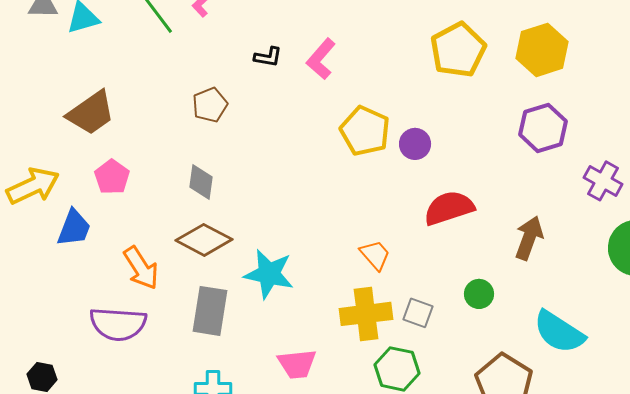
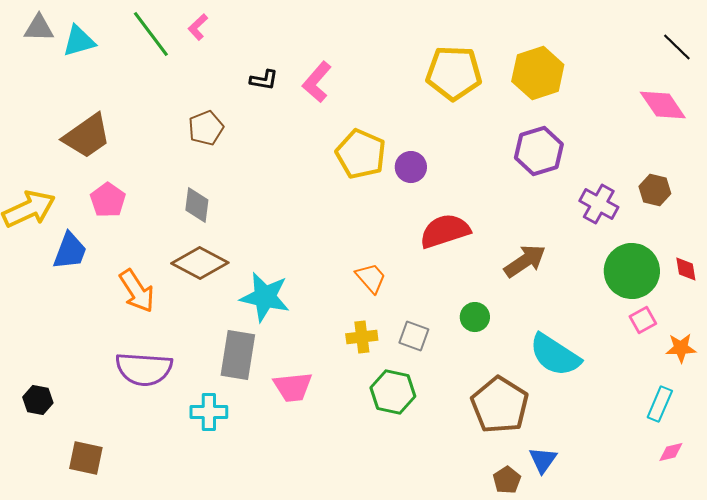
yellow pentagon: (458, 50) -> (454, 73), turned 30
brown arrow: (529, 238) -> (525, 261), turned 36
gray rectangle: (210, 311) -> (238, 355), moved
yellow cross: (366, 314) -> (362, 337), size x0.6
purple semicircle: (118, 324) -> (144, 369), moved

